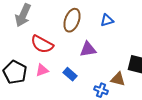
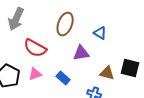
blue triangle: (107, 20) -> (100, 33), moved, turned 48
brown triangle: (118, 79) -> (107, 73), moved

